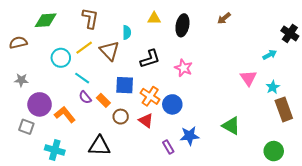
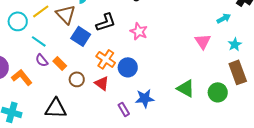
blue square: (125, 85) -> (81, 36), moved, turned 30
cyan star: (273, 87) -> (235, 44), moved
green circle: (274, 151) -> (218, 92), moved

